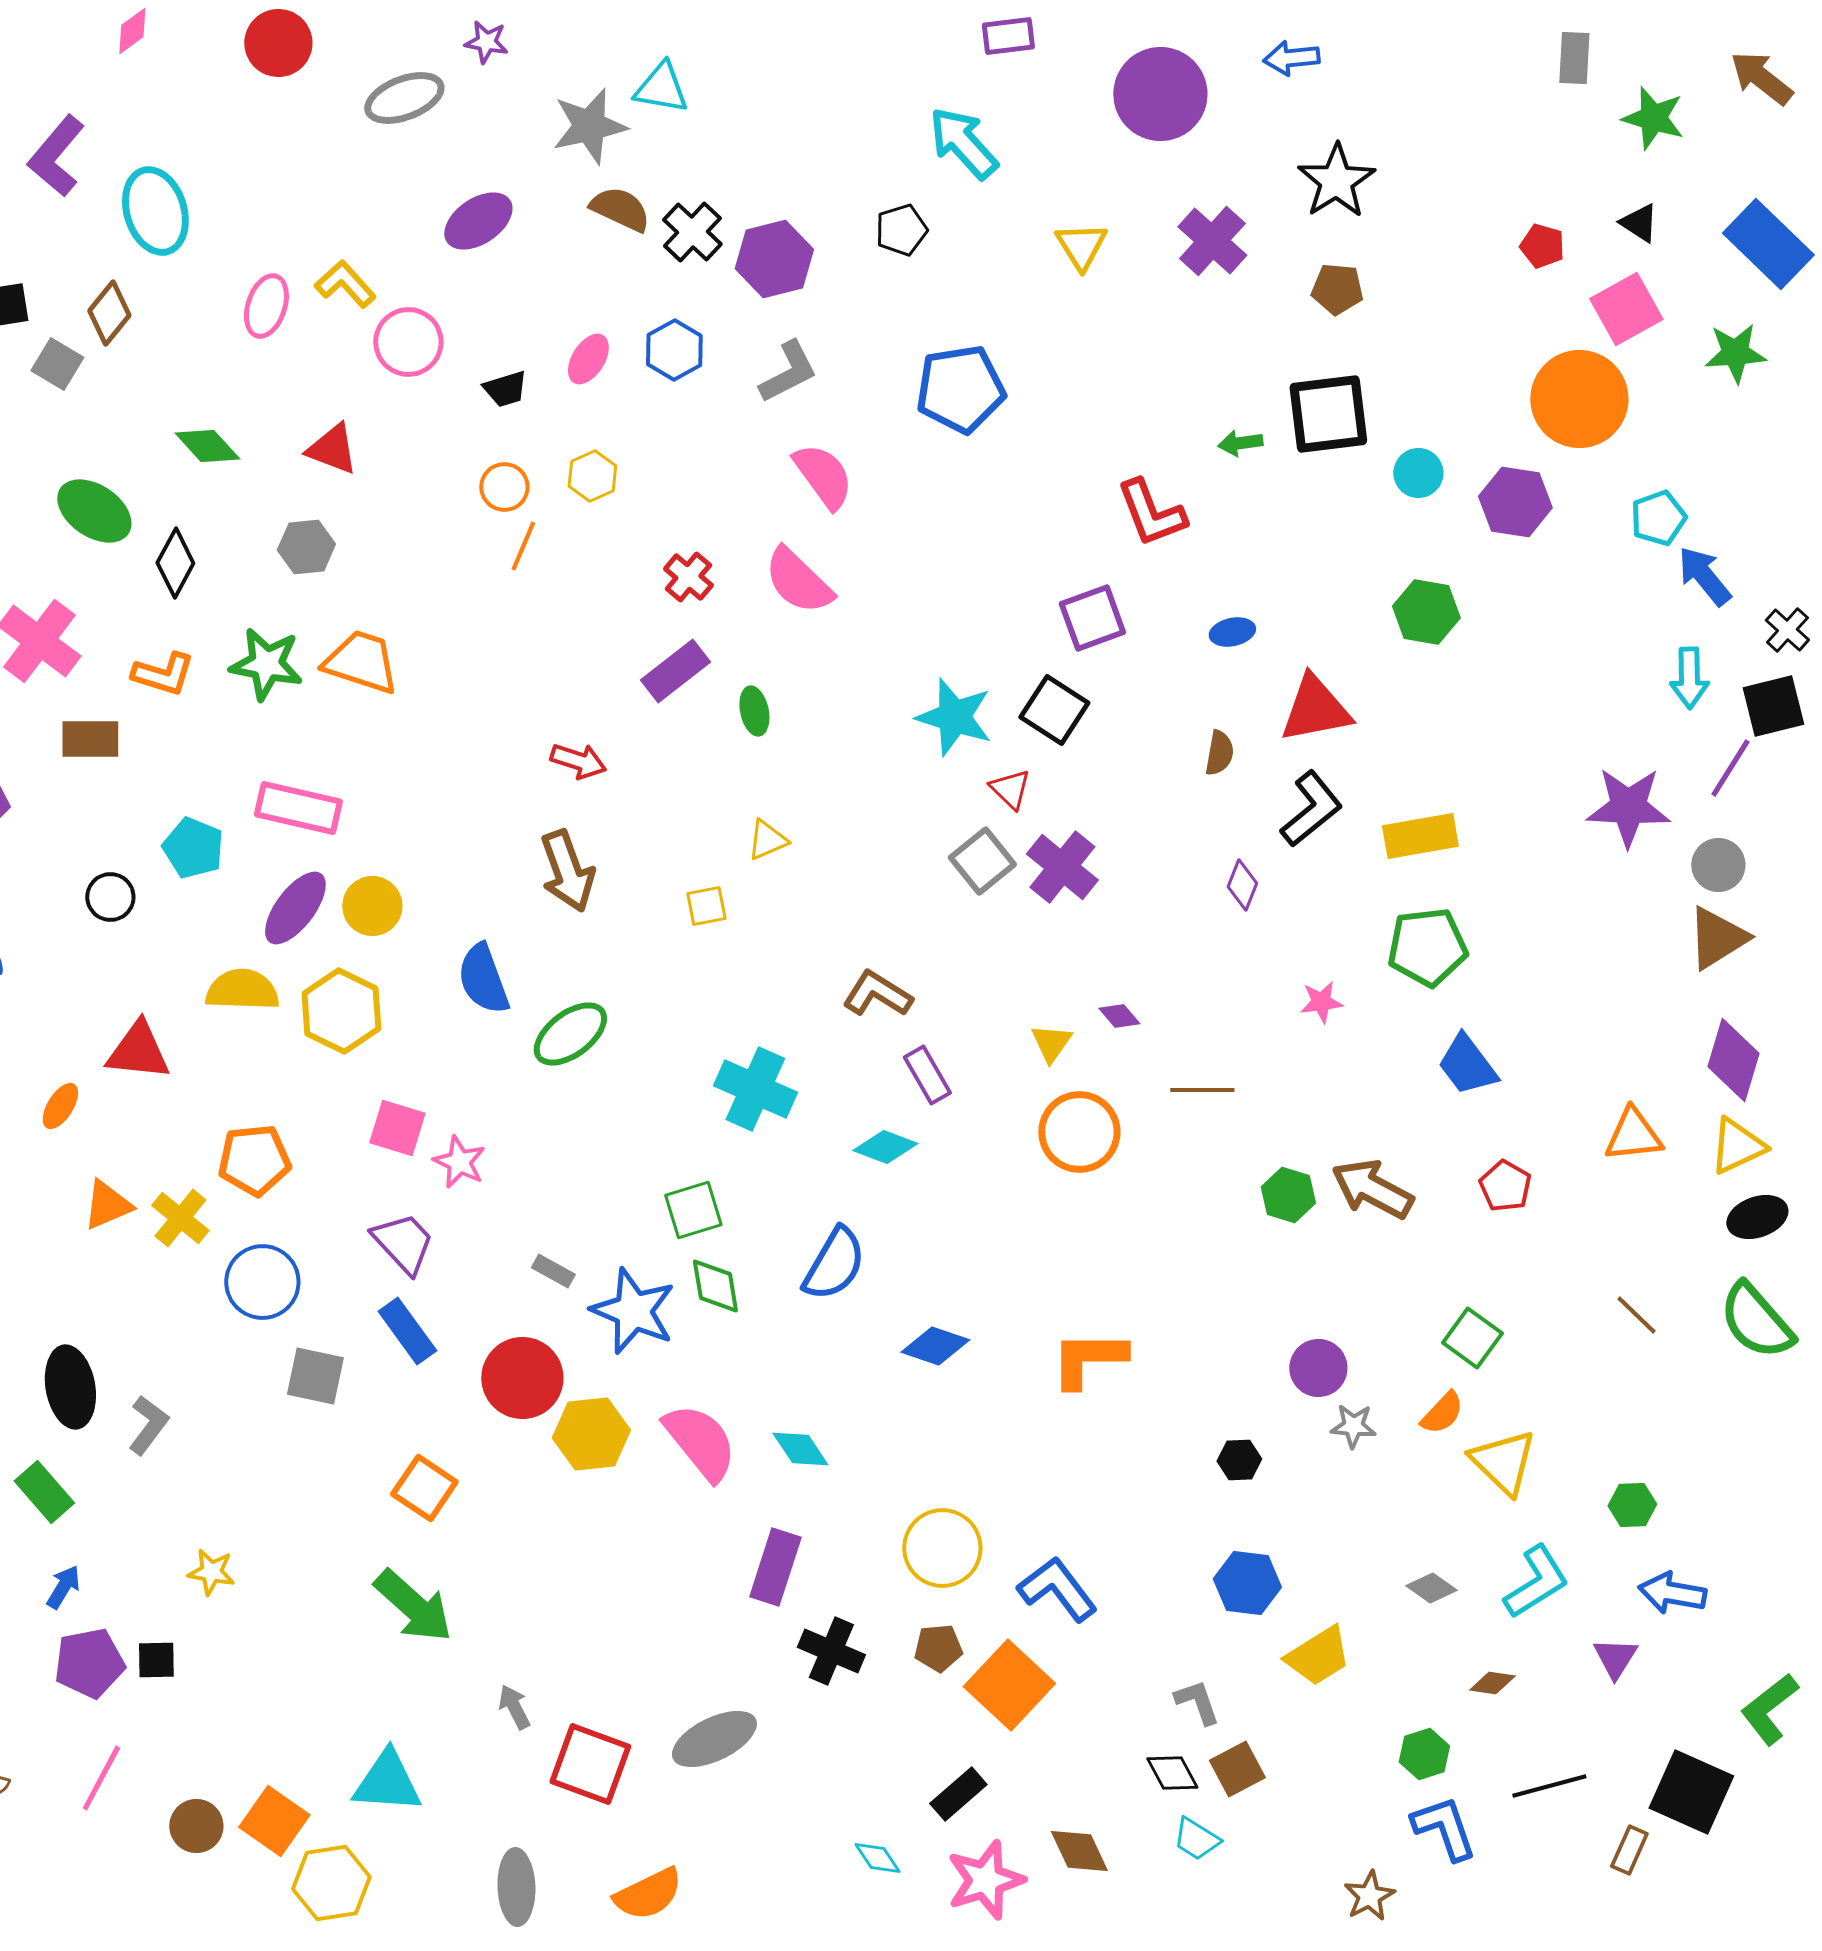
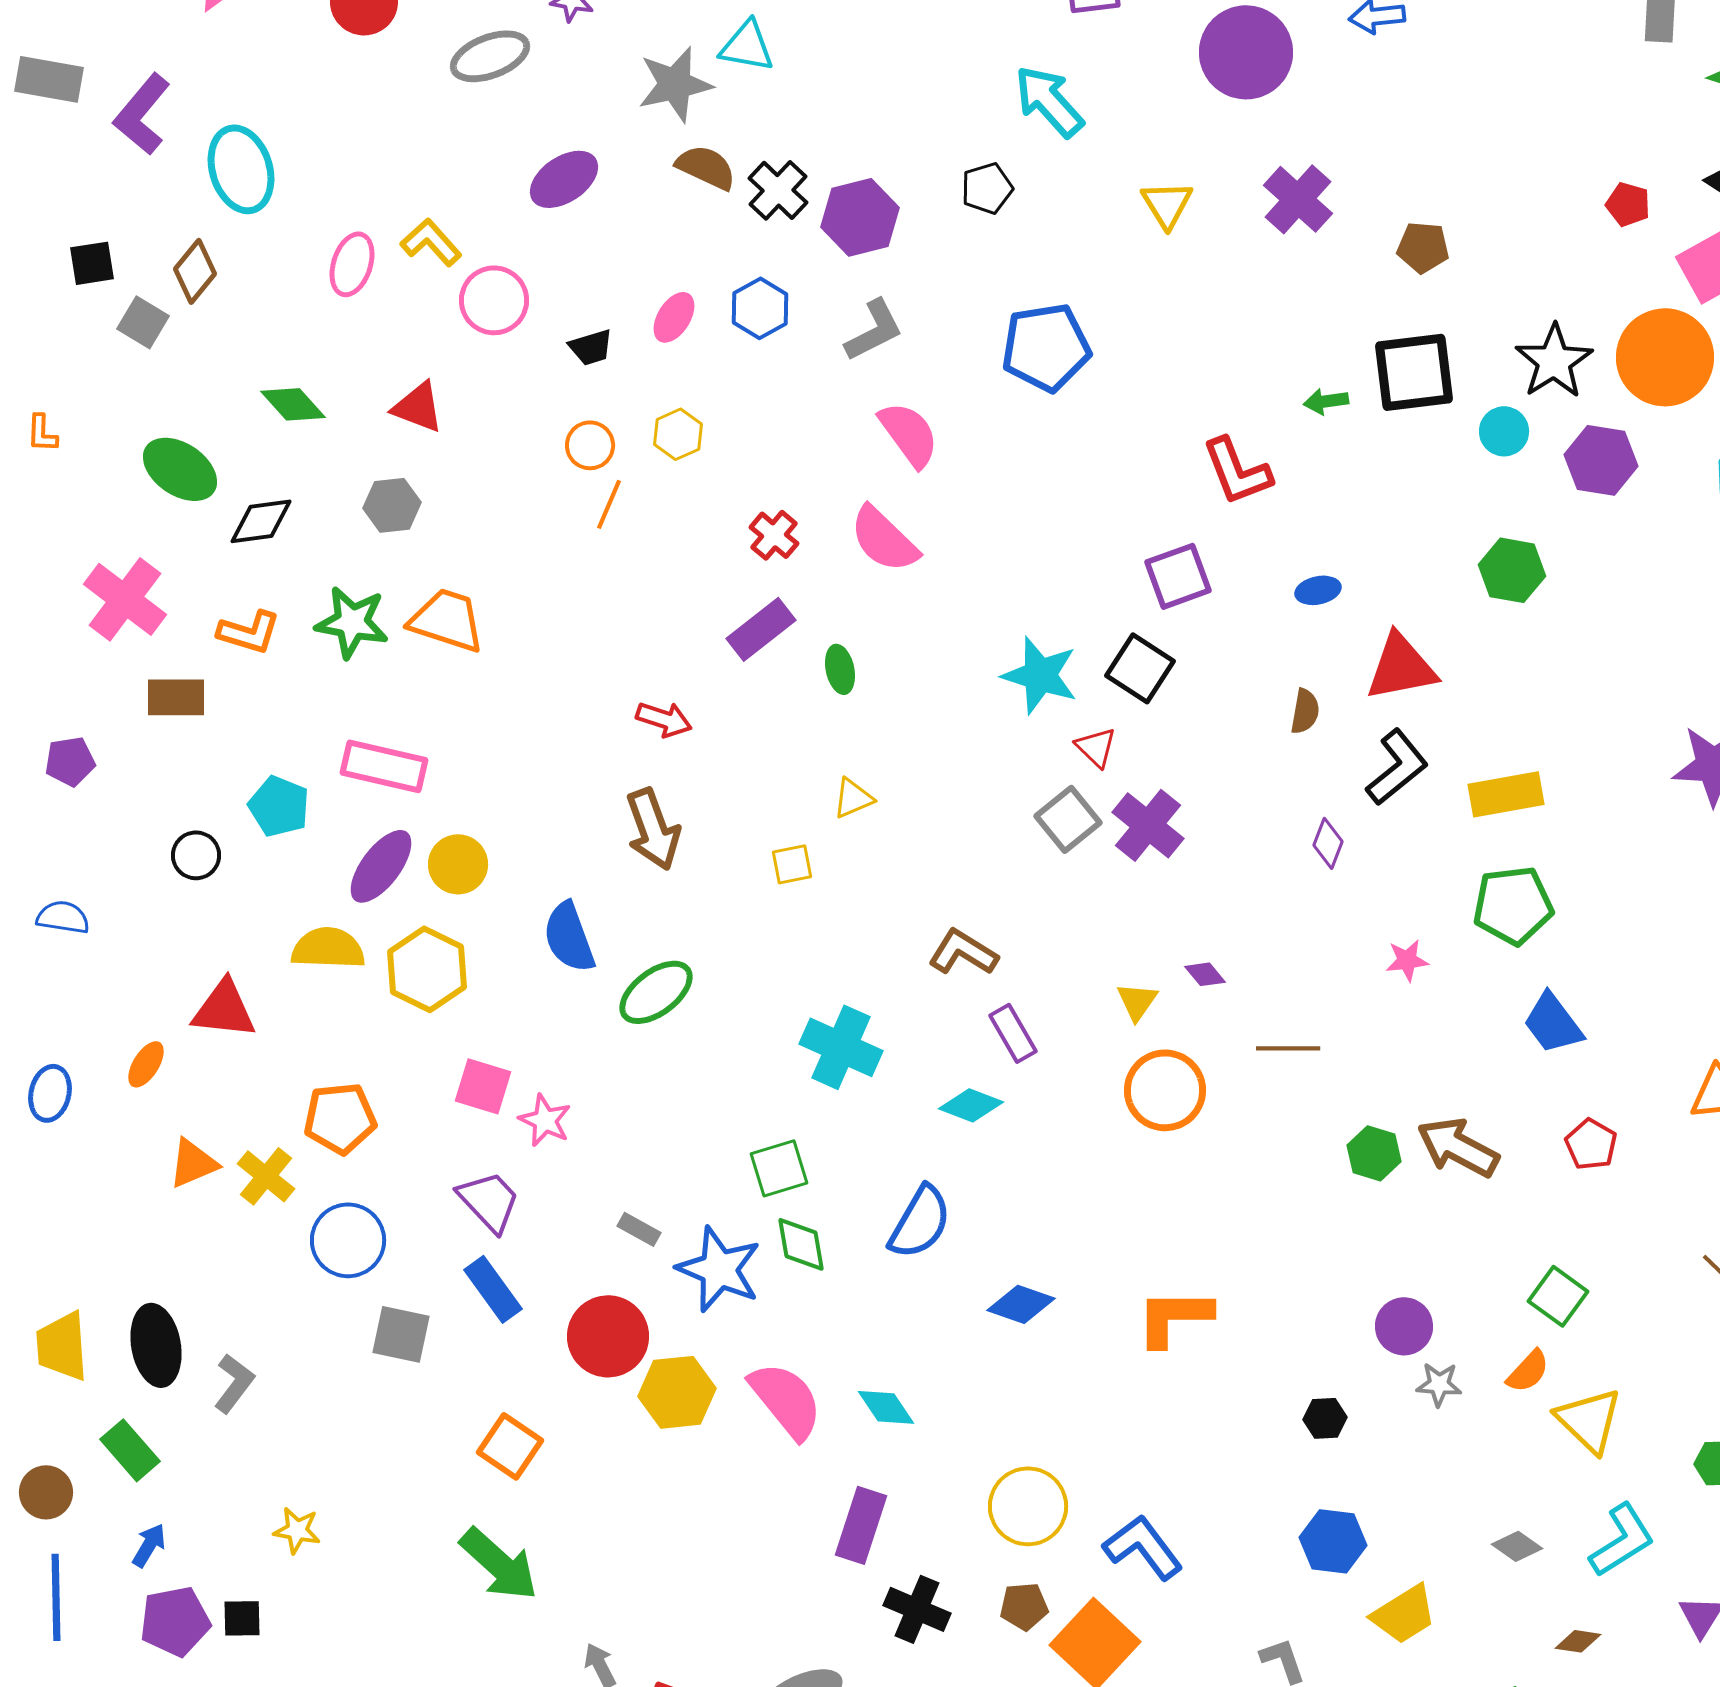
black star: (1336, 181) -> (1554, 361), moved
black diamond: (175, 563) -> (261, 521), turned 54

